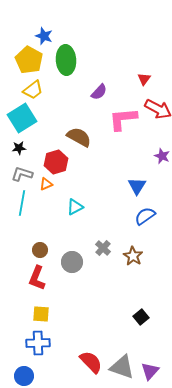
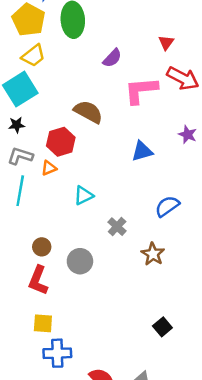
blue triangle: (137, 186) -> (142, 151), moved, turned 42
gray cross: (103, 248) -> (117, 227), moved
blue cross: (38, 343) -> (57, 353), moved

